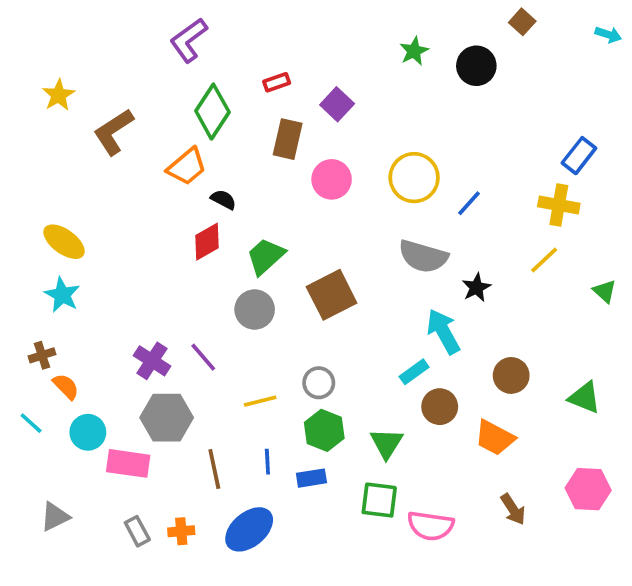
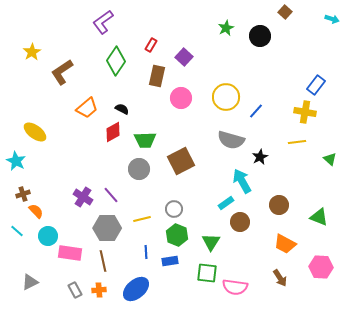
red rectangle: (277, 82) -> (151, 45), turned -40
orange trapezoid: (187, 167) -> (87, 108), moved
green trapezoid: (266, 256) -> (145, 140), turned -140
yellow line: (544, 260) -> (297, 142), turned 36
cyan star: (62, 295) -> (16, 161), moved
gray hexagon: (167, 418) -> (107, 228), moved
orange trapezoid: (495, 438) -> (285, 244), moved
brown line: (214, 469) -> (103, 261), moved

